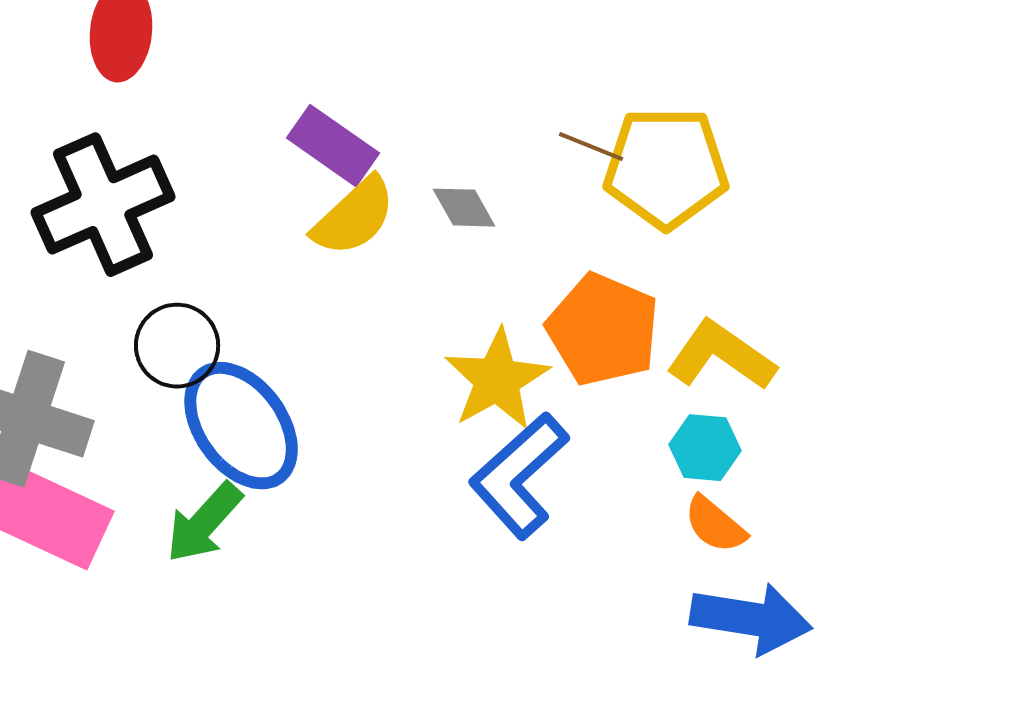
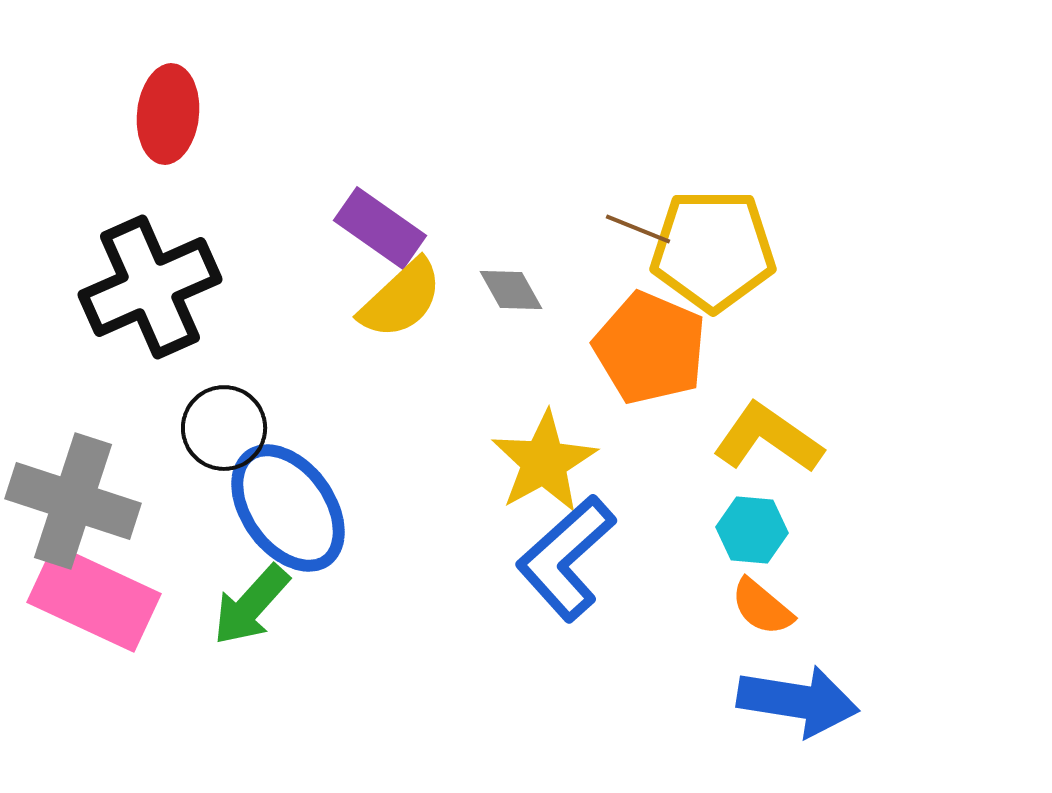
orange pentagon: (603, 330) -> (650, 348), moved

